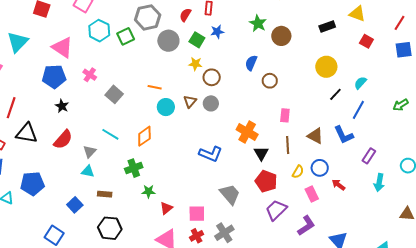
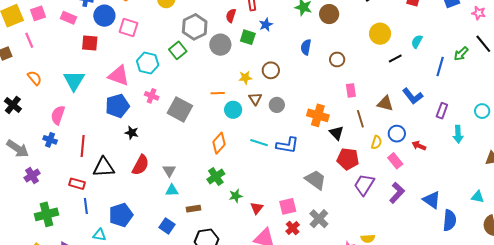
cyan hexagon: (99, 31) -> (148, 63), moved
yellow star: (195, 64) -> (245, 78), moved
brown circle: (270, 81) -> (337, 59), moved
gray square: (114, 94) -> (180, 109), size x1.4
black line: (335, 94) -> (395, 58), turned 32
gray circle: (211, 103) -> (277, 105), moved
blue line: (358, 110) -> (440, 67), moved
cyan line: (110, 134) -> (259, 143), moved

